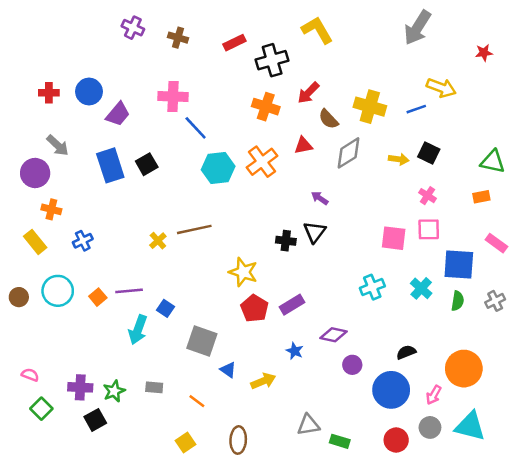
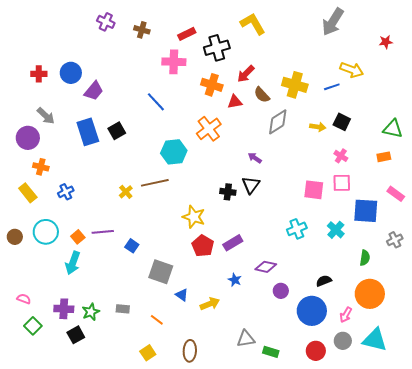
pink cross: (173, 97) -> (174, 62), moved
red triangle: (303, 145) -> (235, 102), moved
cyan hexagon: (218, 168) -> (174, 152), moved
green semicircle: (458, 301) -> (365, 258), moved
cyan arrow: (138, 330) -> (73, 263), moved

